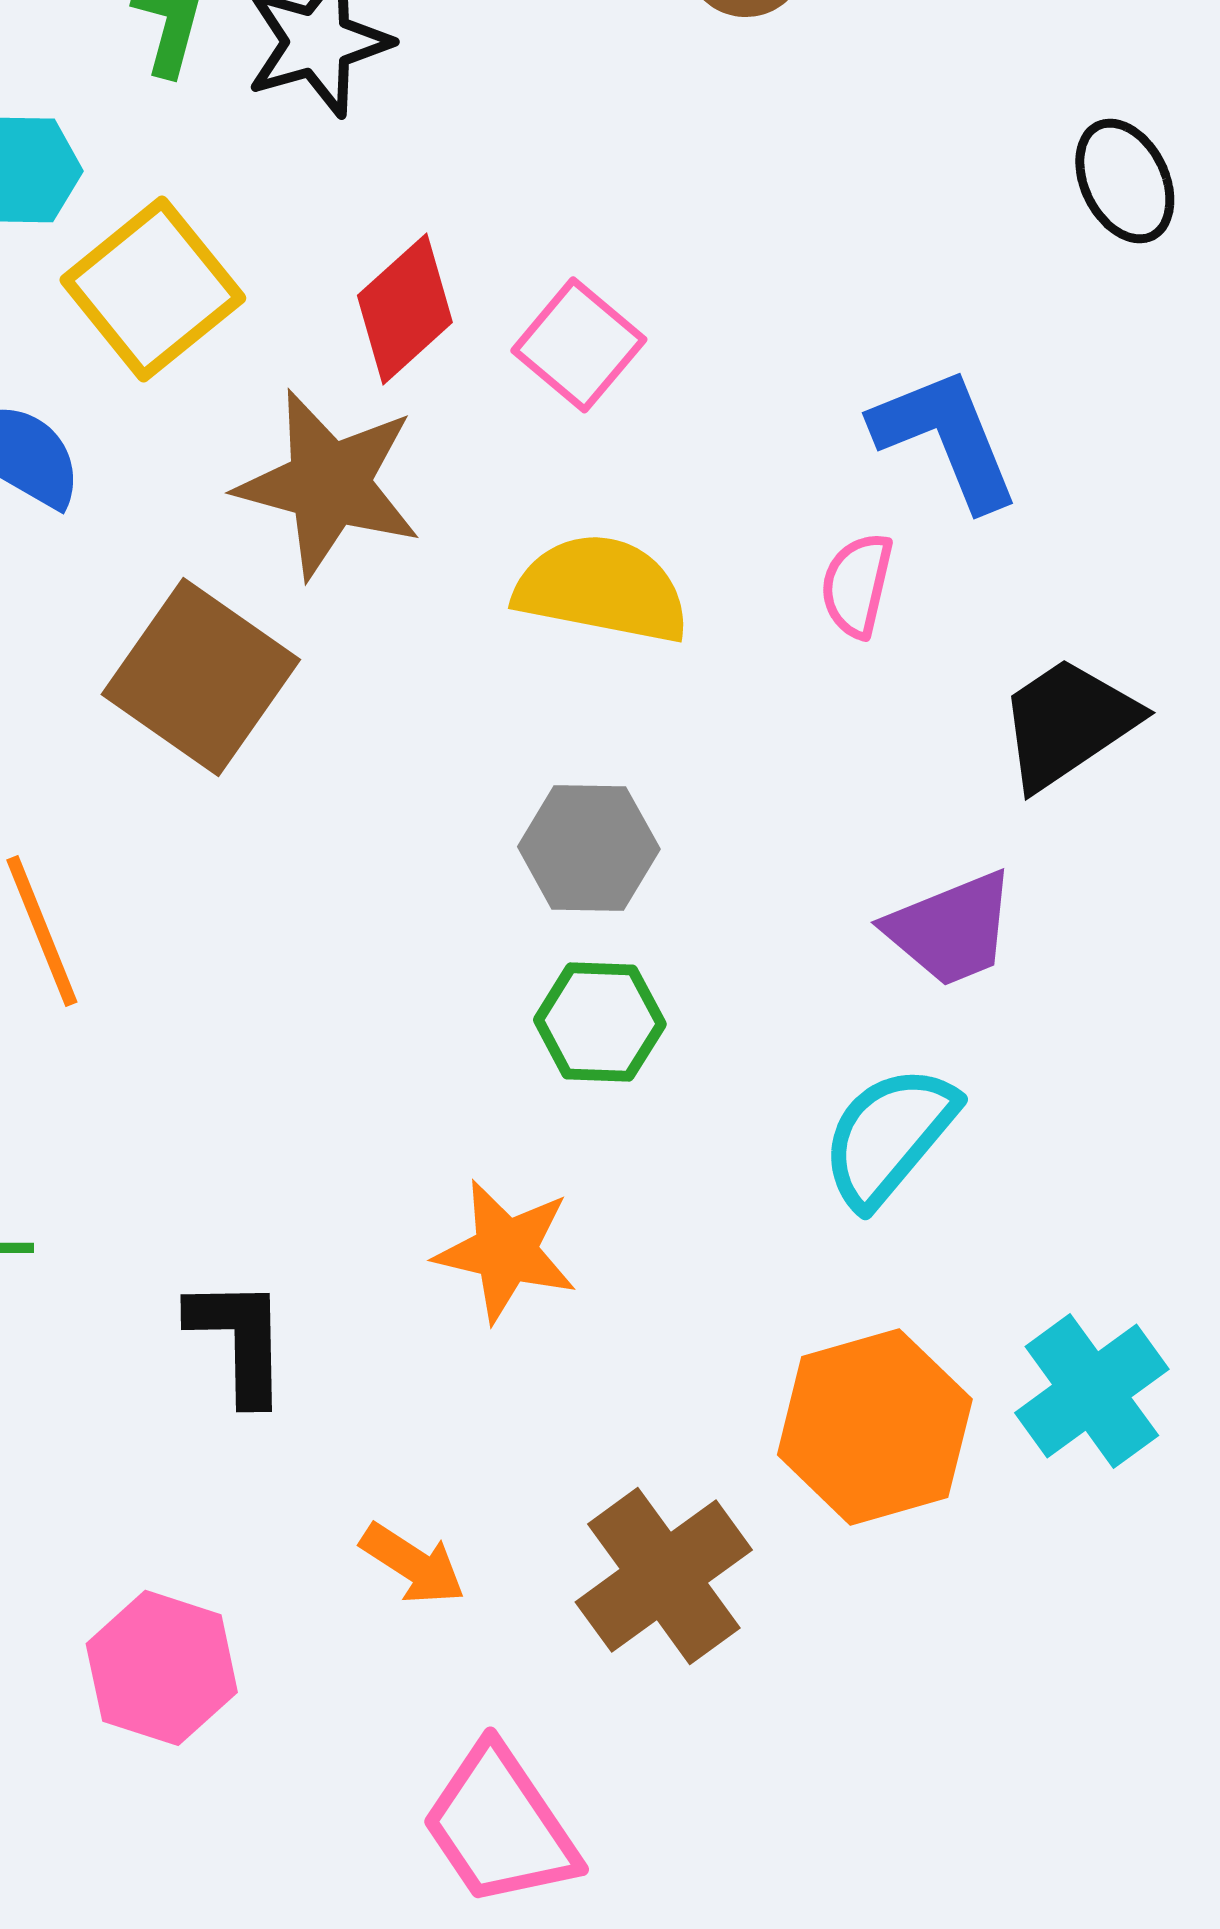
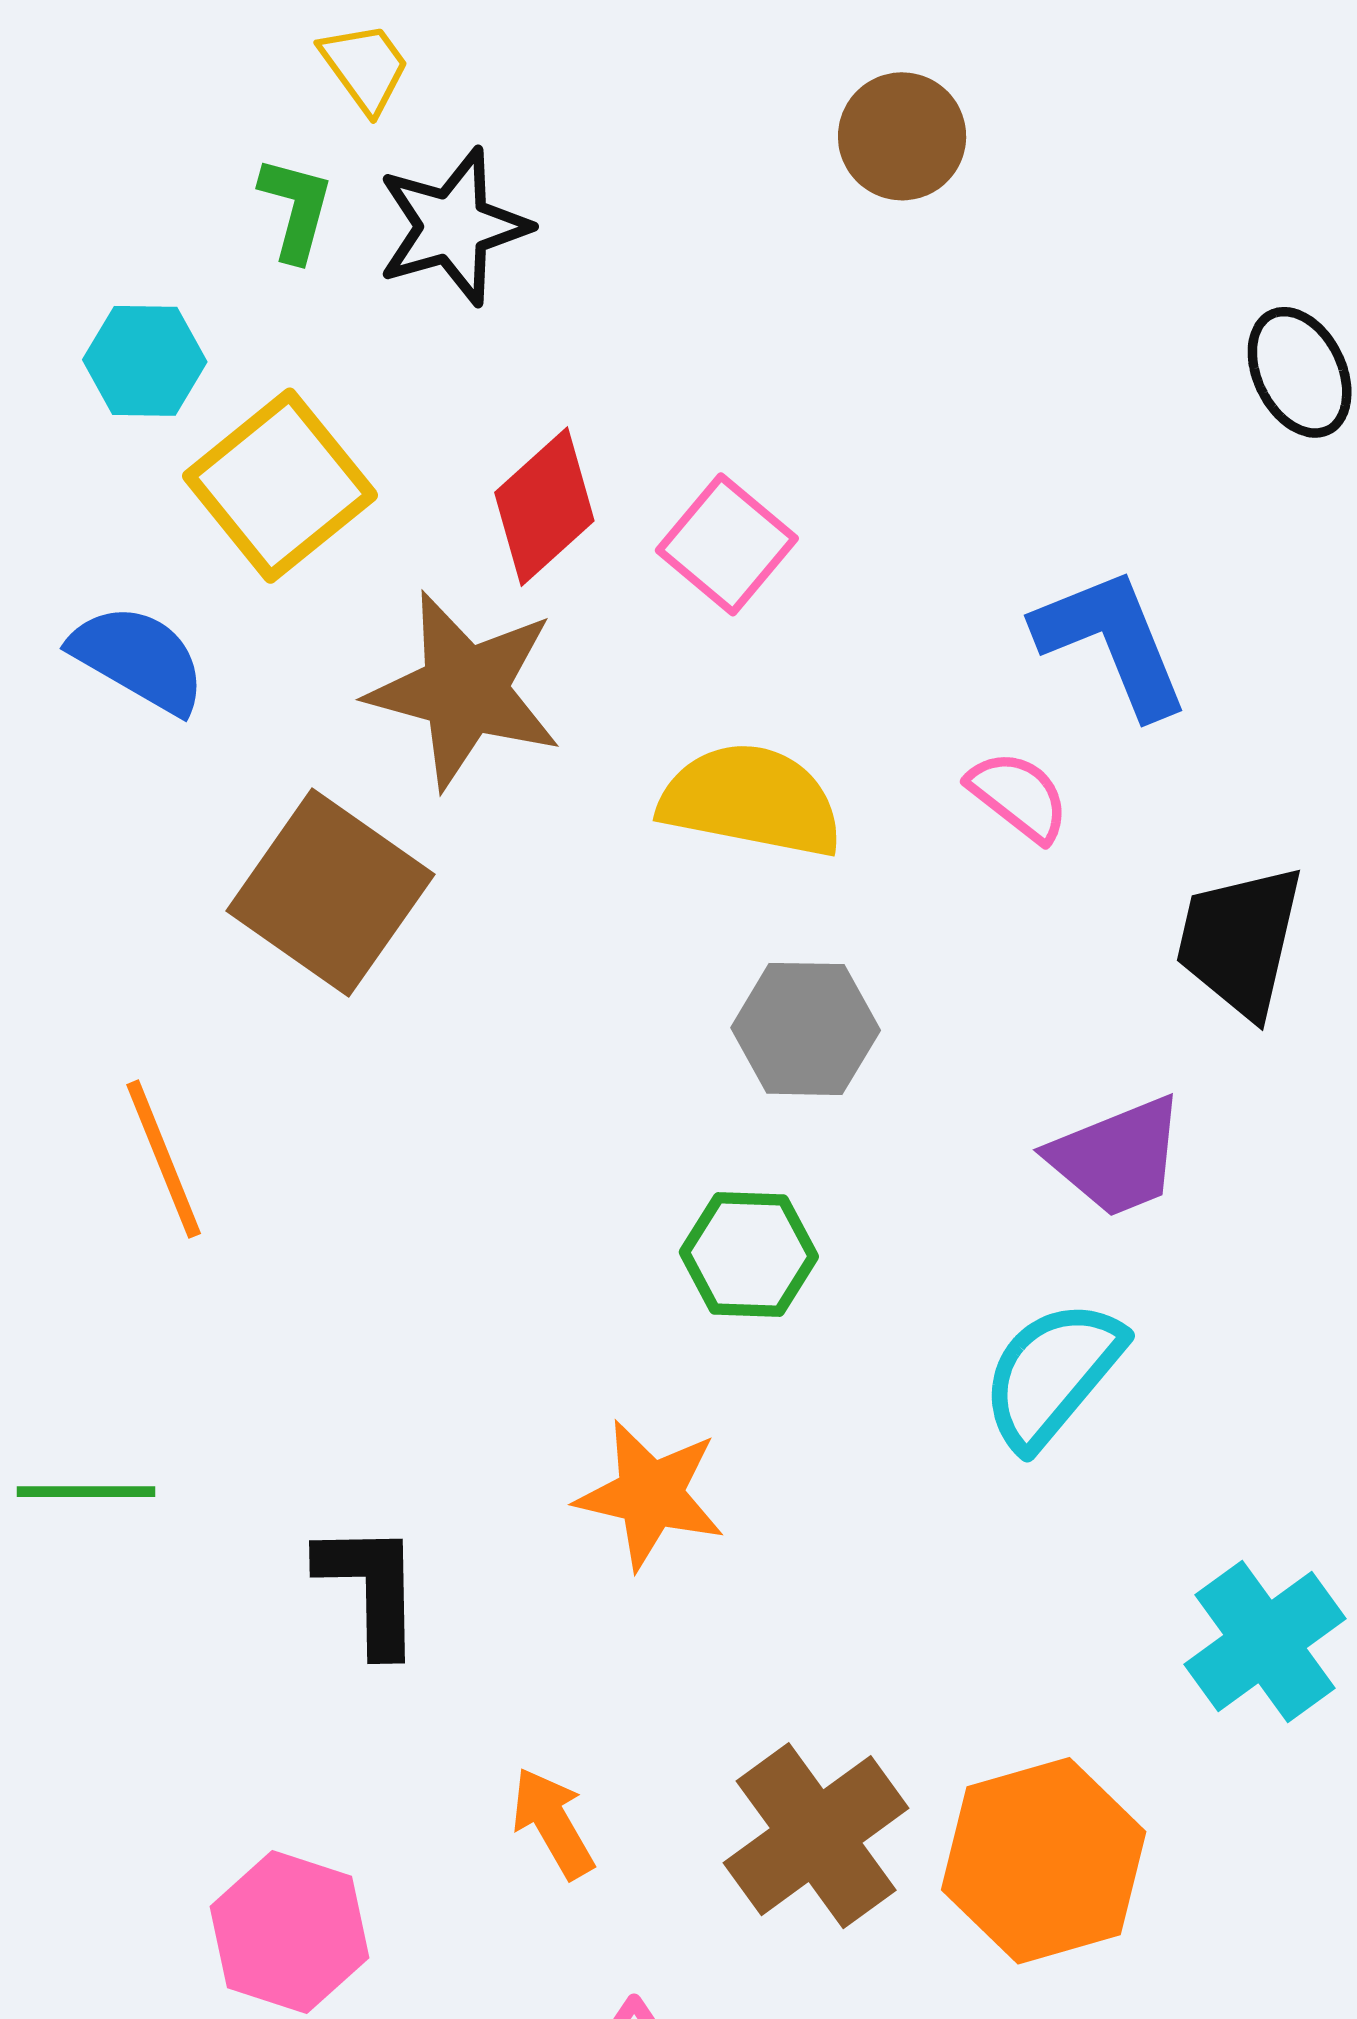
pink semicircle: (857, 585) -> (1018, 796), turned 115
black trapezoid: (1068, 723) -> (1240, 941), turned -43
gray hexagon: (589, 848) -> (806, 1029), moved
orange hexagon: (875, 1427) -> (1044, 1861), moved
orange arrow: (413, 1564) -> (553, 1823), turned -153

